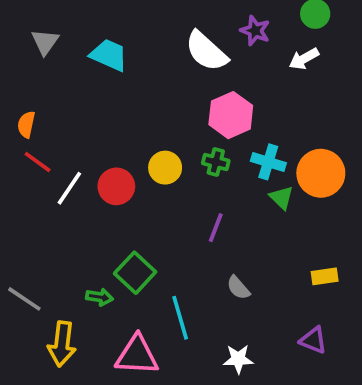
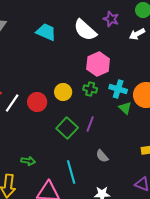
cyan trapezoid: (109, 55) -> (46, 32), moved
green square: (135, 273) -> (67, 128), moved

